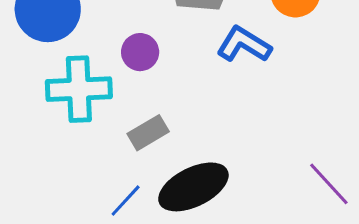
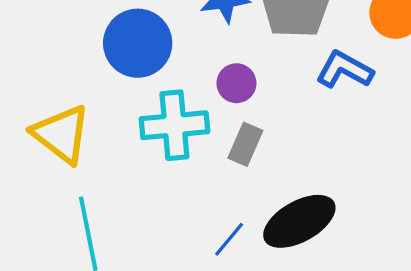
gray rectangle: (148, 133) -> (245, 144), moved, turned -33

